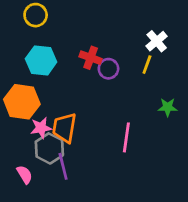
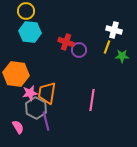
white cross: (157, 41) -> (114, 30), turned -35
cyan hexagon: (41, 60) -> (30, 32), moved
green star: (168, 107) -> (122, 56), moved

